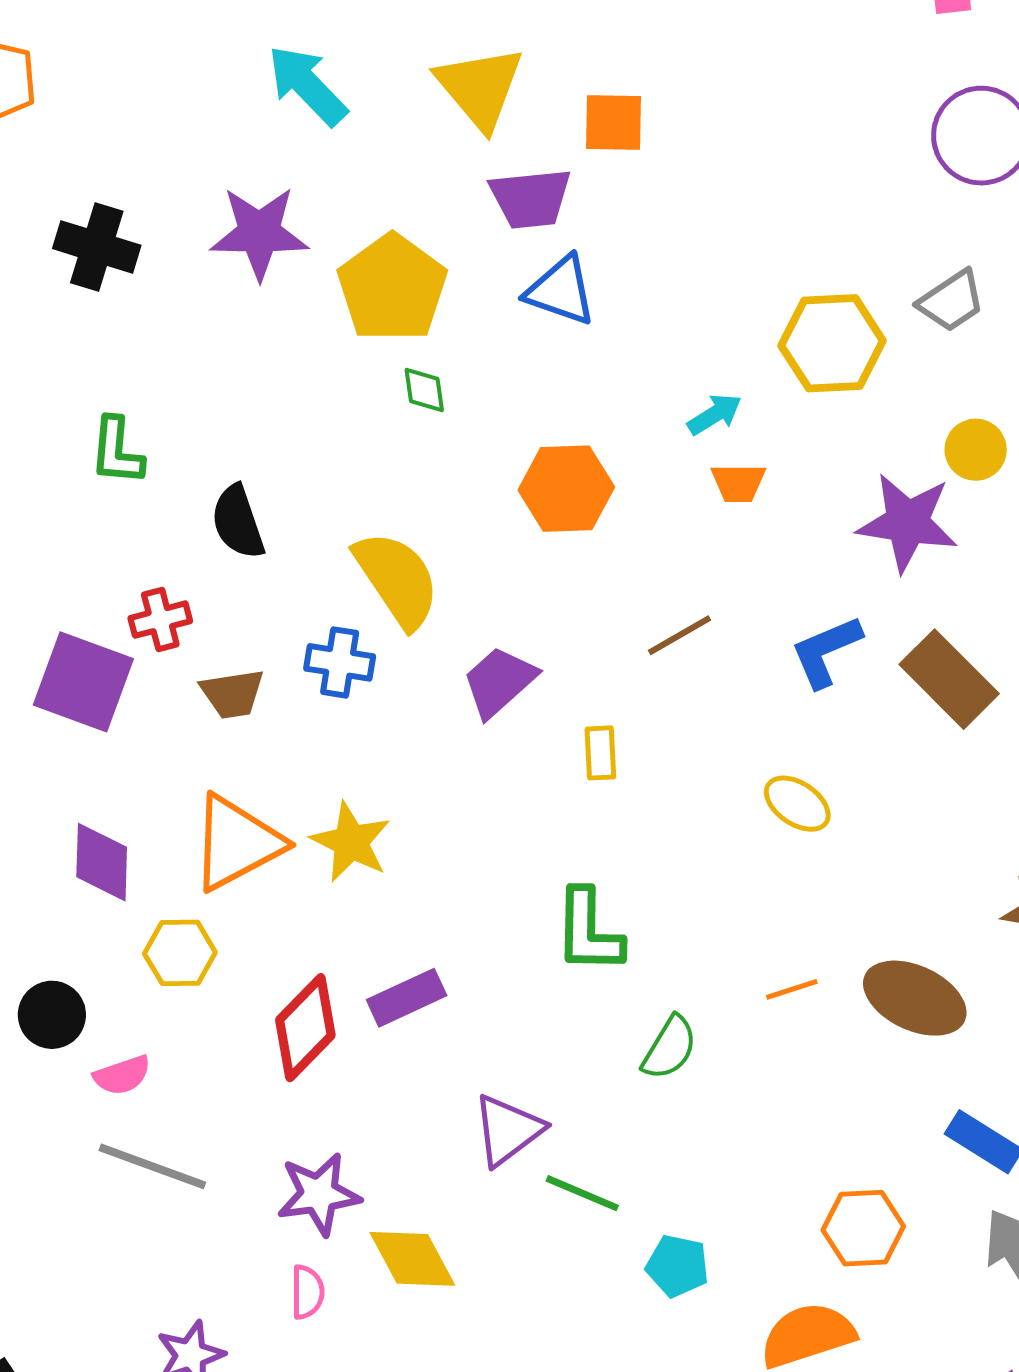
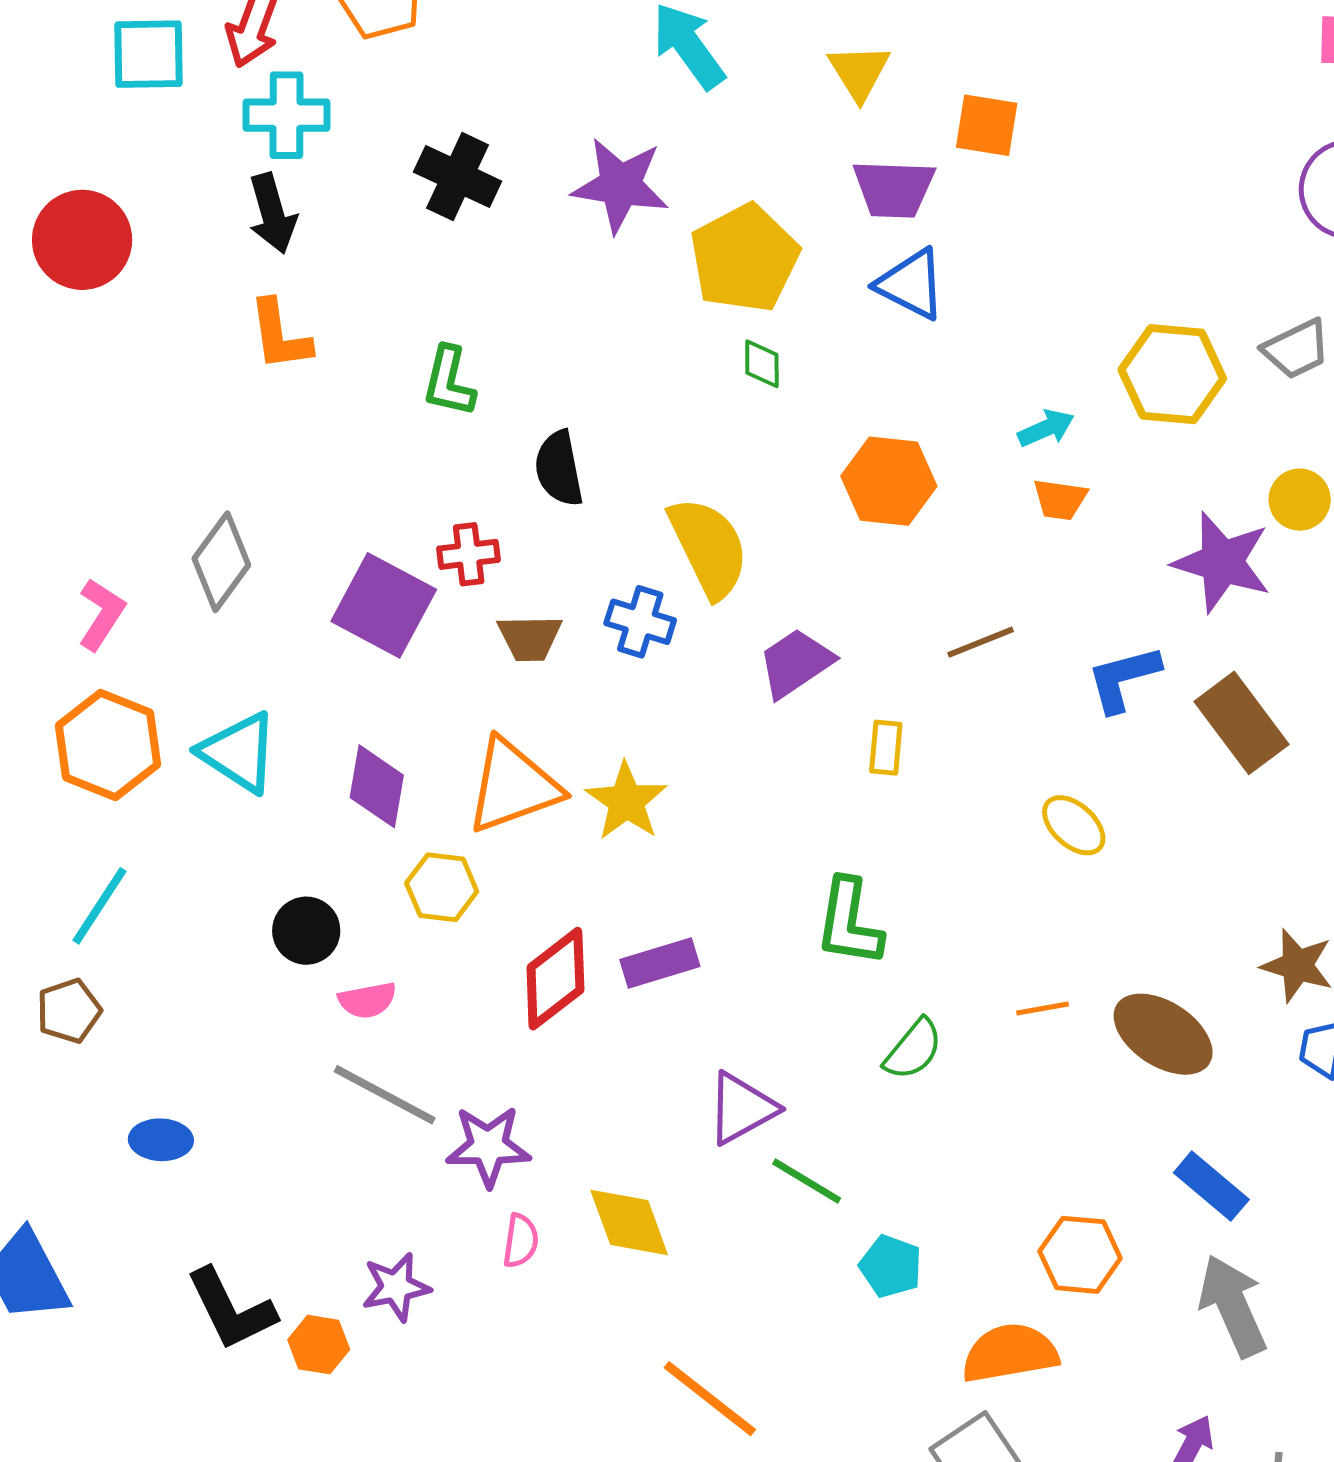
yellow triangle: (480, 88) -> (859, 72), size x0.7
purple star: (319, 1194) -> (488, 1146), moved

